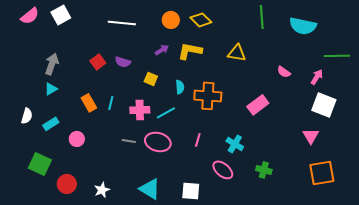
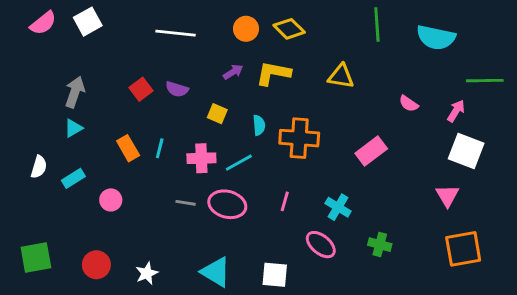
green square: (40, 164) -> (36, 258), moved, turned -35

